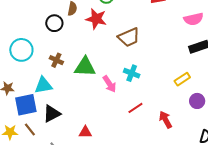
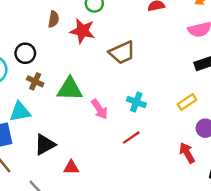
black circle: (54, 23) -> (25, 53), moved
cyan cross: (132, 73) -> (136, 102), moved
black triangle: (52, 114) -> (45, 145), moved
red arrow: (165, 120) -> (187, 153), moved

